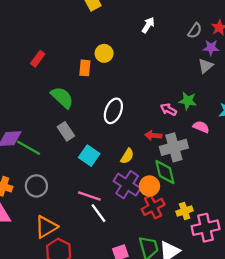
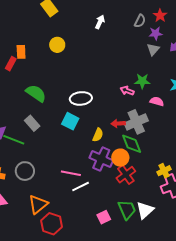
yellow circle: (104, 53) -> (57, 45), moved
orange rectangle: (85, 68) -> (21, 52), moved
white ellipse: (113, 111) -> (81, 98), turned 70
gray rectangle: (66, 131) -> (32, 123), moved
red arrow: (153, 135) -> (118, 123), moved
cyan square: (89, 156) -> (70, 121), moved
yellow cross: (185, 211) -> (164, 171), moved
white line: (98, 213) -> (81, 186), turned -72

